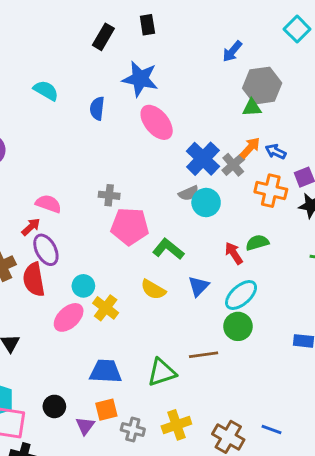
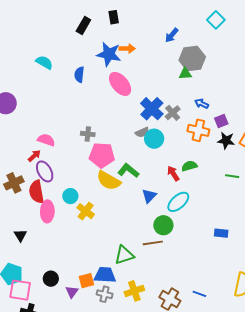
orange arrow: (250, 148) -> (127, 49), moved, turned 49
yellow semicircle: (153, 289) -> (109, 181), moved, size x1.4
pink ellipse: (69, 317) -> (47, 211), moved, turned -45
green circle: (238, 326) -> (163, 225), moved
blue trapezoid: (106, 371) -> (105, 275), moved

